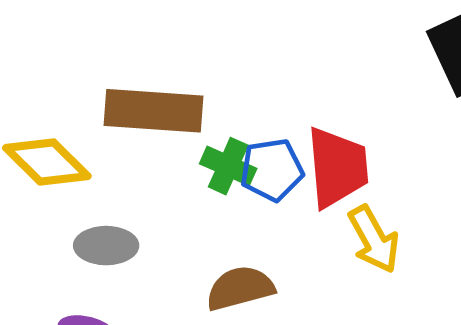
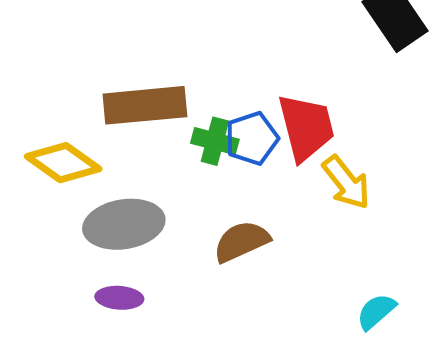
gray ellipse: (106, 246) -> (124, 224), size x1.5

